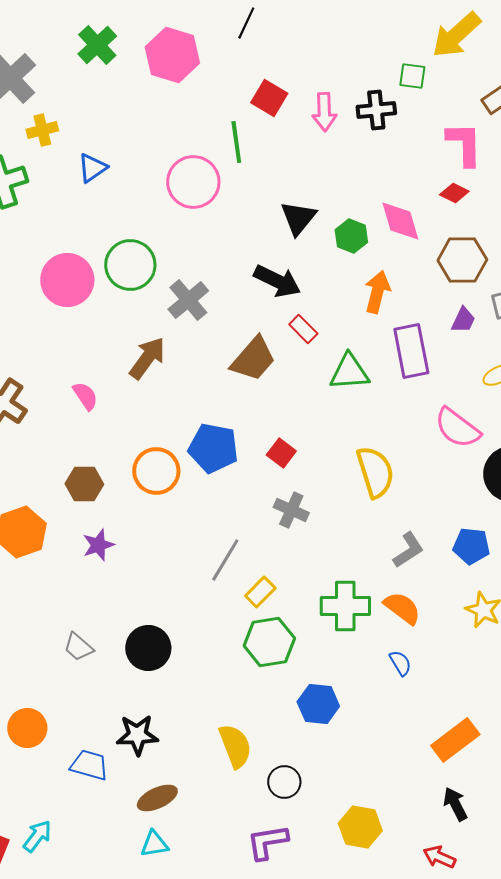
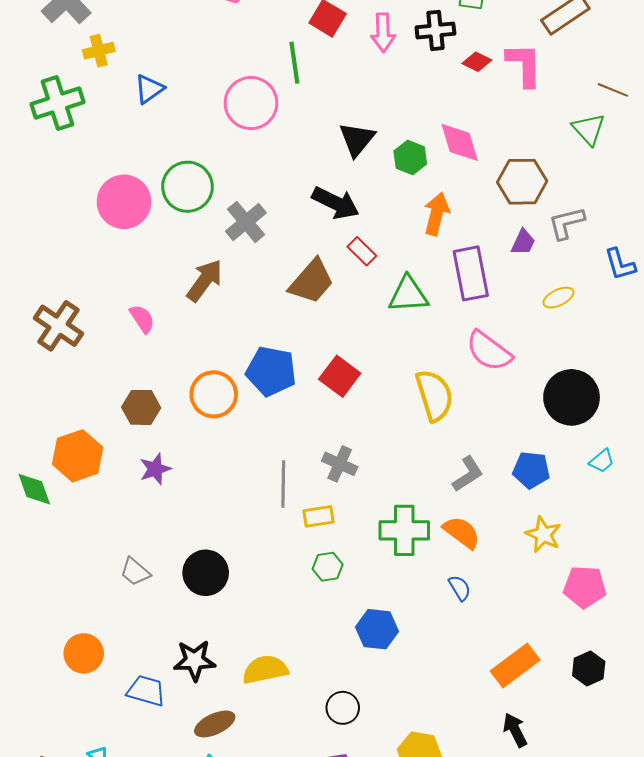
red diamond: (454, 193) -> (477, 62), moved
pink semicircle: (457, 428) -> (489, 351), moved
red square: (281, 453) -> (340, 376), size x1.4
gray cross: (291, 510) -> (340, 464), moved
gray line: (225, 560) -> (283, 484), turned -30
yellow rectangle: (260, 592) -> (319, 516), turned 36
green hexagon: (269, 642) -> (328, 567), size x0.6
yellow semicircle: (235, 746) -> (265, 670), moved, turned -81

